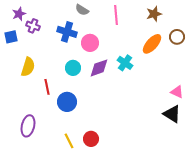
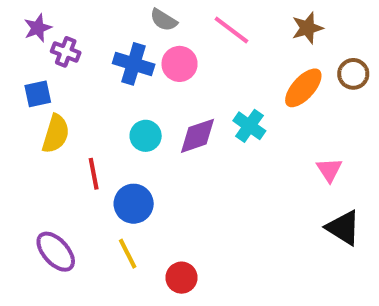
pink line: (116, 15) -> (231, 30), turned -48
blue square: (11, 37) -> (38, 94), moved
pink circle: (90, 43) -> (180, 64), moved
pink triangle: (177, 92) -> (329, 170), moved, turned 32
purple ellipse: (28, 126) -> (56, 252), turned -55
yellow line: (69, 141) -> (128, 254), moved

